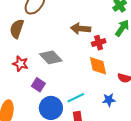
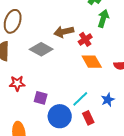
gray diamond: (51, 57) -> (41, 49), moved
blue star: (109, 100) -> (108, 100), moved

